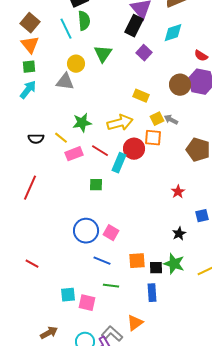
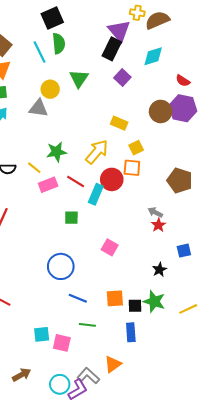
gray arrow: (171, 120) -> (155, 212), moved
yellow arrow: (120, 123) -> (97, 152), turned -35
pink square: (111, 233) -> (110, 247), moved

